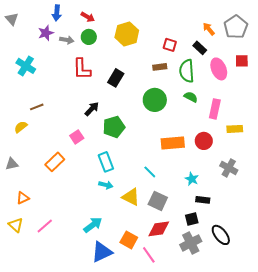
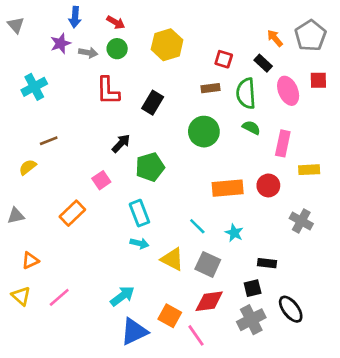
cyan cross: (26, 66) -> (34, 87), turned 30
cyan star: (192, 179) -> (234, 233), moved

